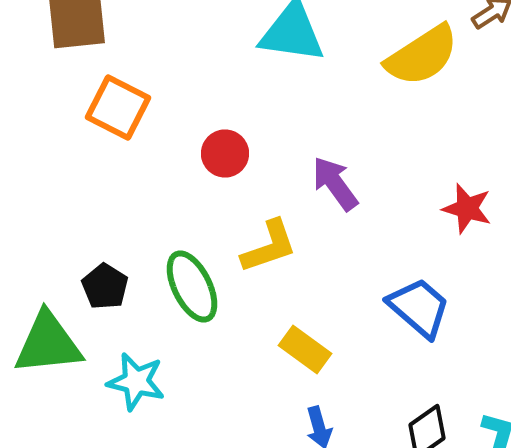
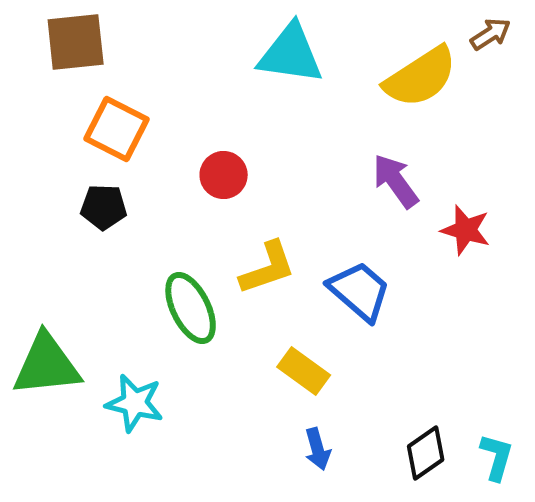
purple arrow: (335, 184) -> (396, 181), moved
black pentagon: (105, 286) -> (104, 207), moved, turned -30
blue trapezoid: (419, 308) -> (360, 291), moved

